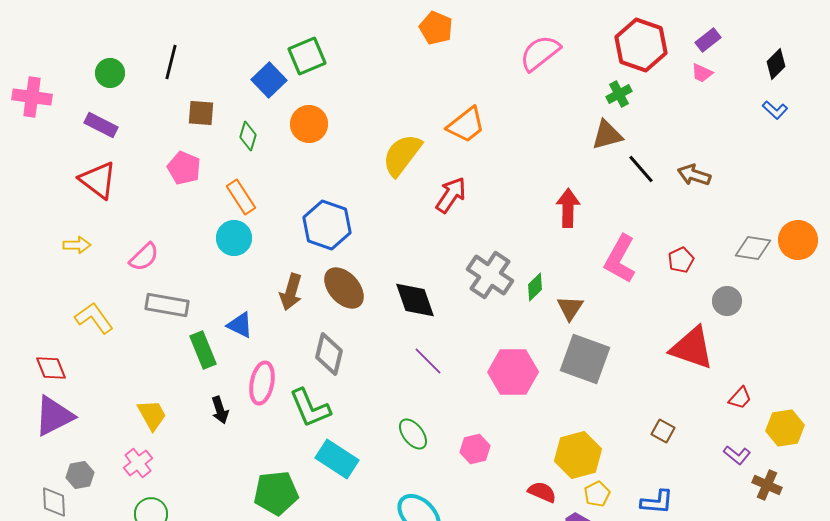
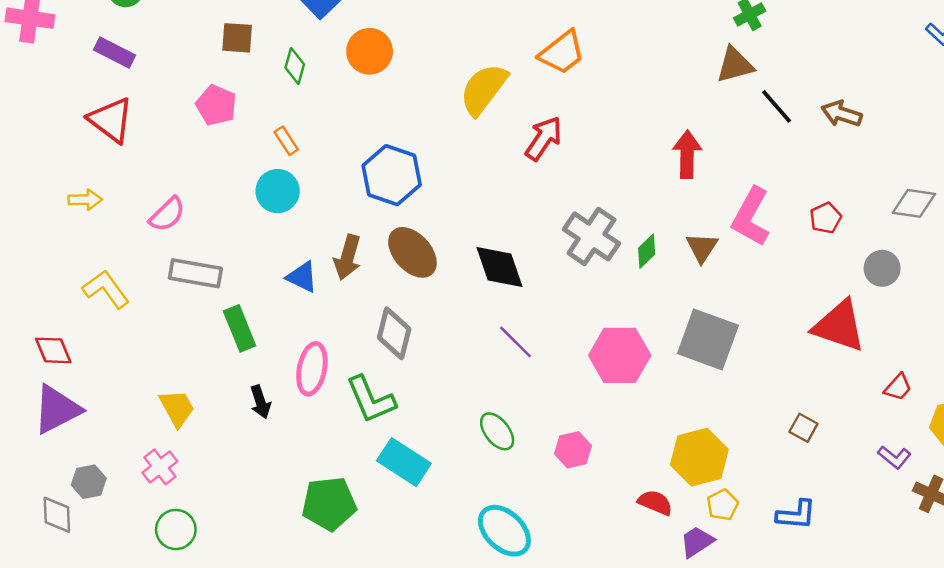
orange rectangle: (241, 197) -> (286, 141), size x0.7
brown triangle: (570, 308) -> (702, 247), moved
blue triangle: (240, 325) -> (302, 277), moved

